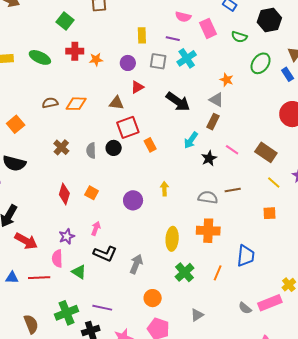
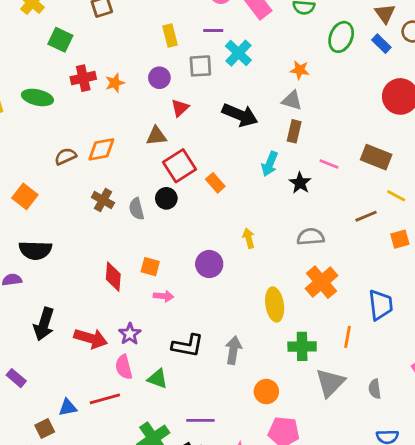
brown cross: (61, 147) -> (103, 200), moved
brown line: (233, 190) -> (366, 216), moved
pink arrow: (96, 228) -> (164, 296), moved, turned 88
orange cross: (208, 231) -> (321, 282), turned -30
red arrow: (26, 241) -> (91, 338), moved
green cross: (185, 272) -> (302, 346), turned -36
gray semicircle: (245, 308) -> (375, 389), moved, turned 56
gray triangle: (197, 315) -> (330, 383), moved, size x1.6

